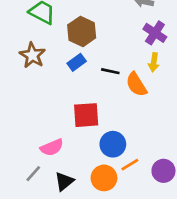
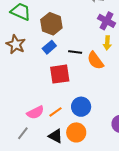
red square: (86, 115) -> (60, 74), moved
orange line: (130, 165) -> (56, 112), moved
black triangle: (64, 181) -> (56, 136), moved, turned -49

